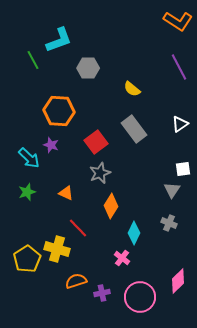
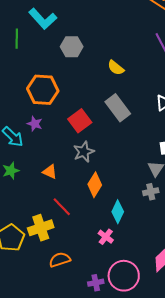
cyan L-shape: (59, 40) -> (43, 19), turned 68
green line: (33, 60) -> (17, 39), turned 30
gray cross: (169, 223) -> (151, 192), moved, turned -35
yellow cross: (57, 249) -> (41, 228), turned -35
purple cross: (102, 293) -> (96, 283), moved

